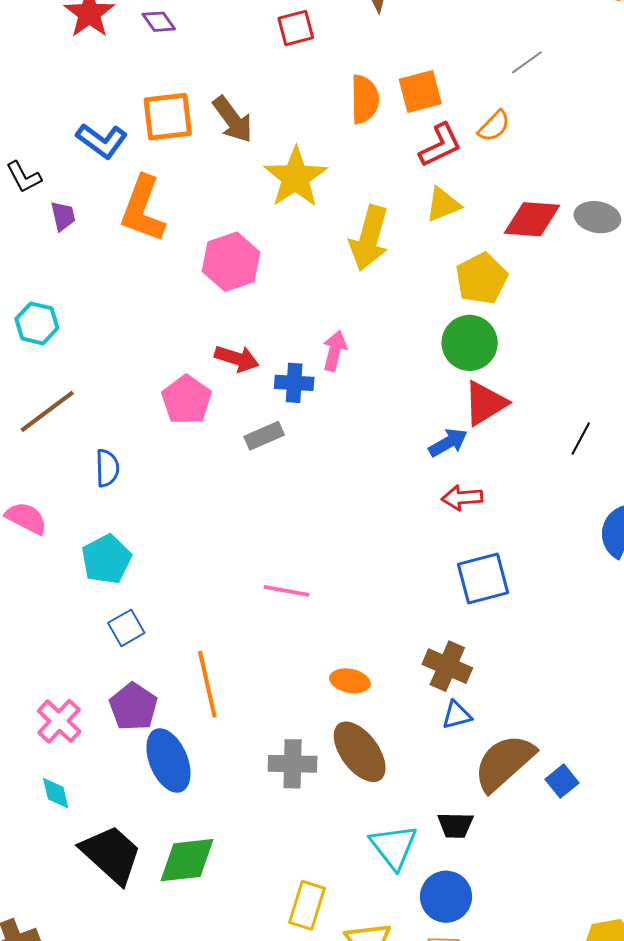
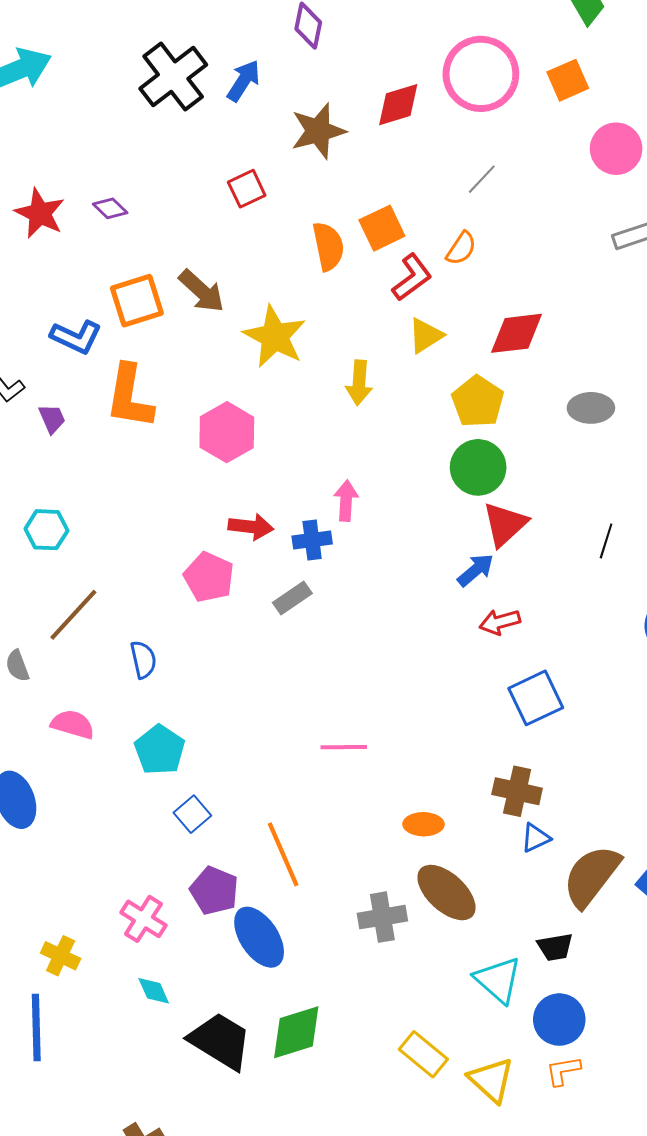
gray ellipse: (597, 217) -> (591, 408), moved
yellow arrow: (369, 238) -> (359, 383), size x0.7
yellow rectangle: (307, 905) -> (423, 1054), turned -57

